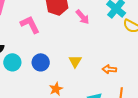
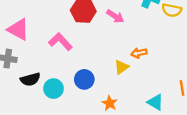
yellow triangle: (75, 61) -> (122, 67), turned 40
orange arrow: (109, 69) -> (139, 53), moved

